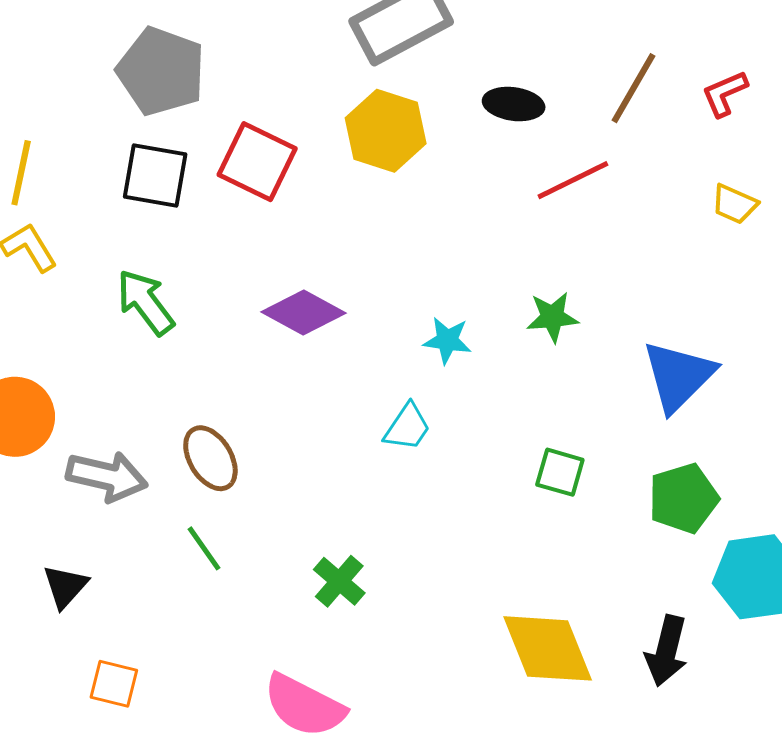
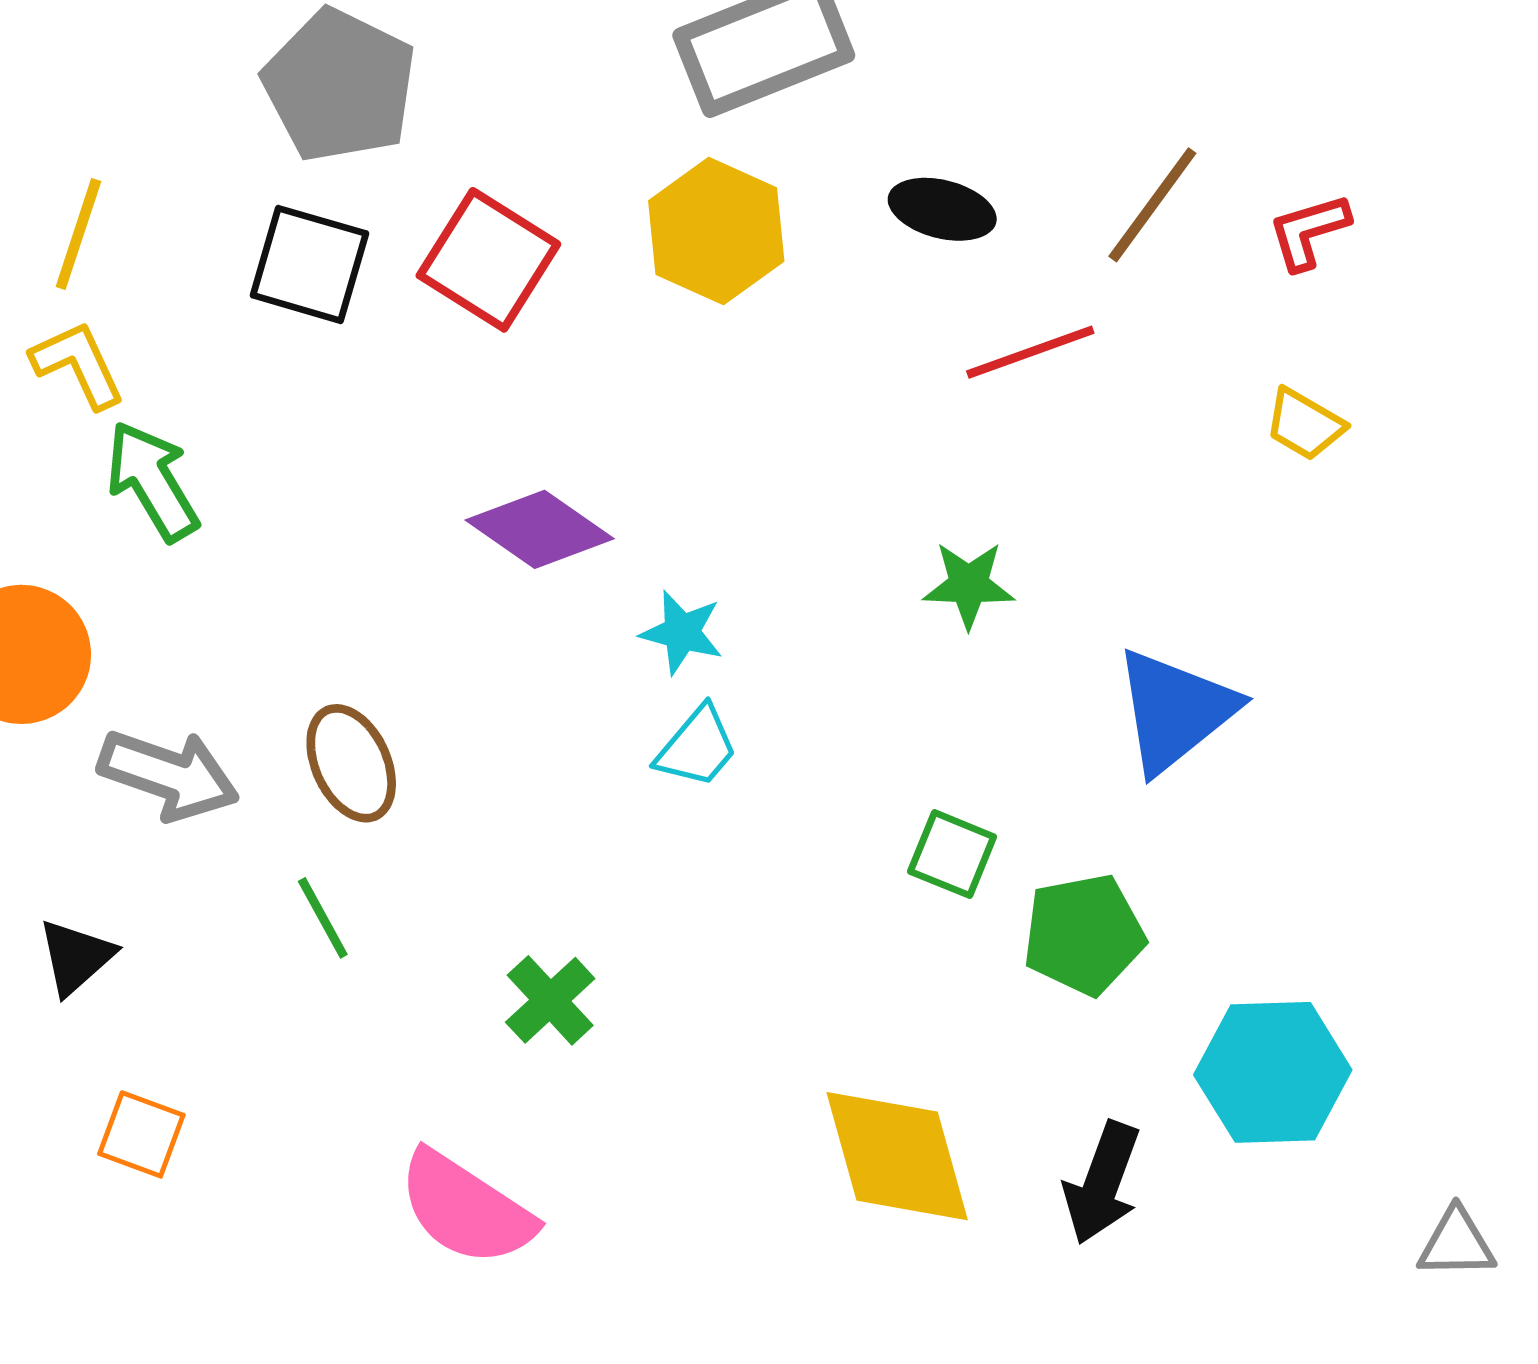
green arrow: (146, 302) -> (152, 481), moved
cyan star: (447, 340) -> (682, 632), moved
green pentagon: (683, 498) -> (1084, 934), moved

